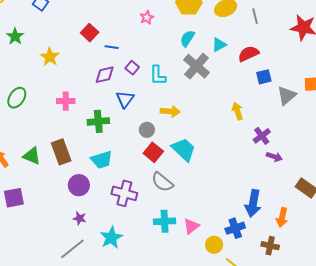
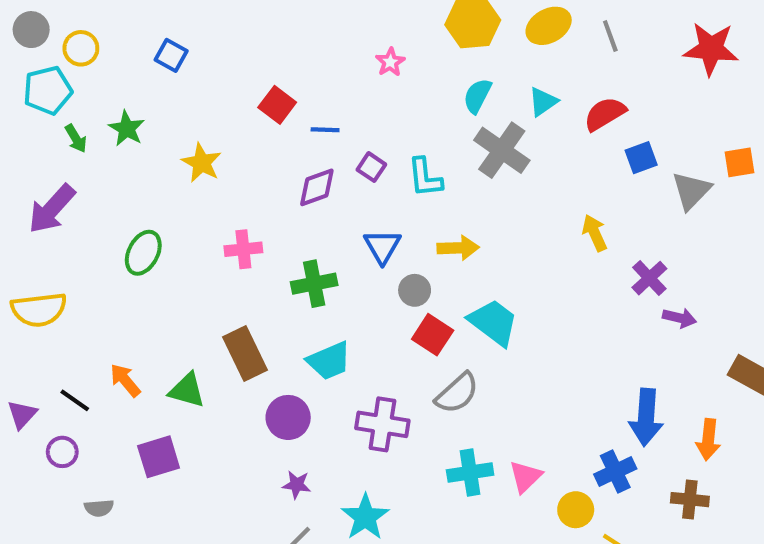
blue triangle: (125, 99) -> (382, 246), moved
green triangle: (32, 156) -> (187, 390), moved
gray semicircle: (162, 182) -> (457, 393), turned -75

